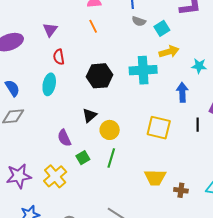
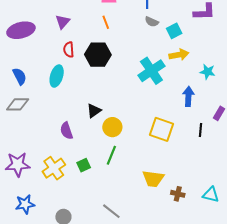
cyan cross: (143, 70) -> (151, 71), turned -36
black hexagon: (100, 76) -> (98, 55), moved
green square: (83, 158) -> (84, 165), moved

